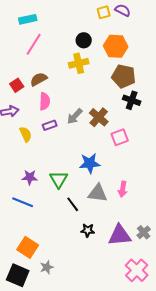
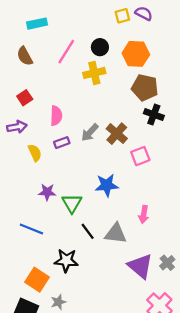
pink line: (34, 44) -> (66, 52), moved
brown semicircle: (39, 79) -> (25, 56), moved, turned -90
purple star: (30, 177) -> (47, 192), moved
gray triangle: (98, 193) -> (116, 234), moved
black star: (88, 230) -> (66, 260), moved, size x1.5
purple triangle: (120, 235) -> (140, 266), turned 45

